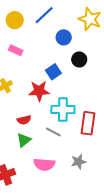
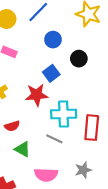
blue circle: (64, 37) -> (53, 40), moved
red semicircle: (24, 120) -> (12, 126), moved
green triangle: (24, 140) -> (23, 149), turned -49

